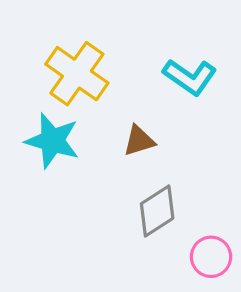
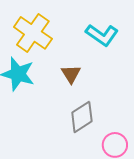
brown triangle: (139, 141) -> (71, 74), turned -45

